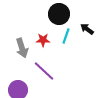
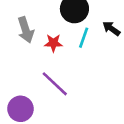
gray arrow: (22, 48) -> (26, 30), moved

